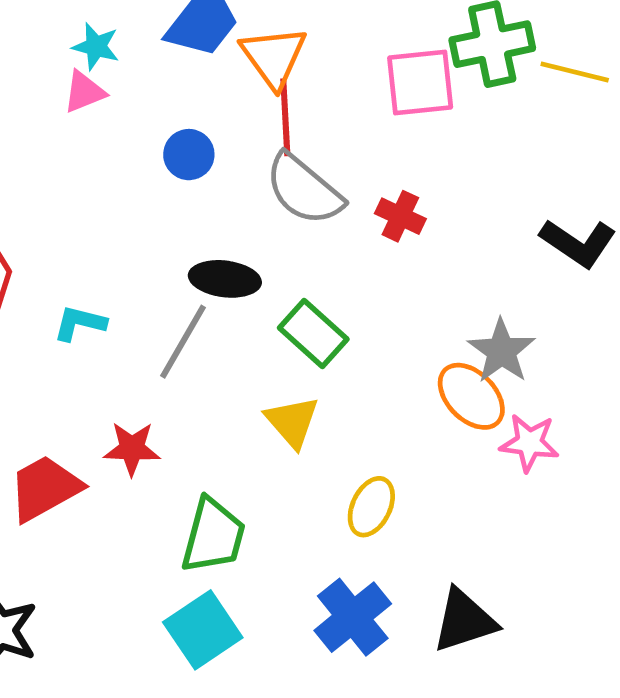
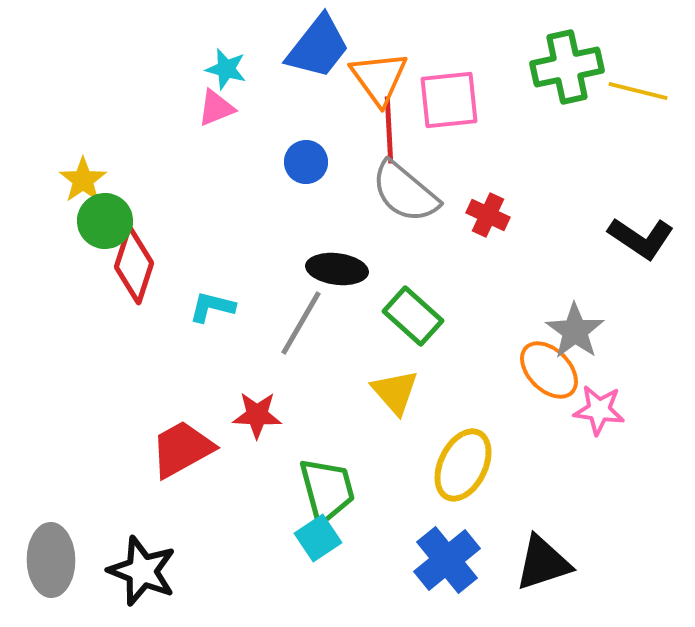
pink square: (420, 82) -> (449, 100), moved
yellow ellipse: (371, 507) -> (463, 465), size x1.4
green trapezoid: (213, 536) -> (327, 490), turned -30
cyan square: (203, 630) -> (318, 538), moved, size x0.7

